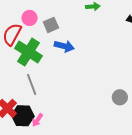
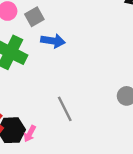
gray line: (32, 84) -> (65, 109), moved

